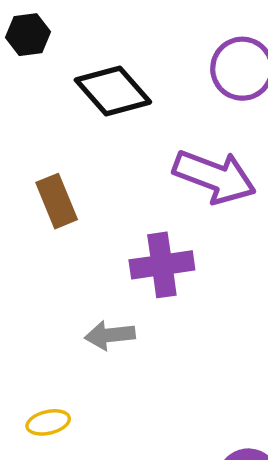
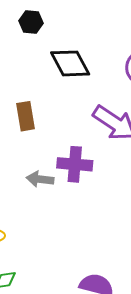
gray arrow: (110, 335) -> (40, 179), moved

